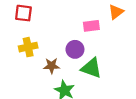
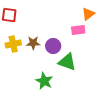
pink rectangle: (91, 26) -> (78, 30), moved
brown star: (52, 66) -> (33, 43), moved

